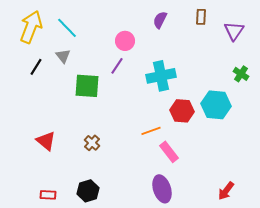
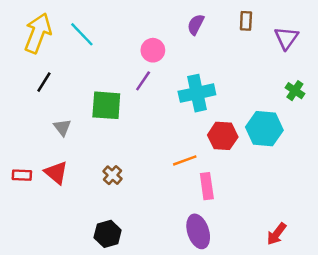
gray triangle: (63, 56) -> (62, 127), moved
pink rectangle: (169, 152) -> (207, 186), turned 30
red rectangle: (48, 195) -> (22, 175), moved

